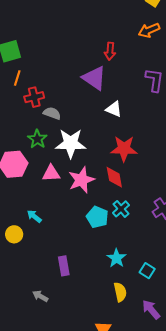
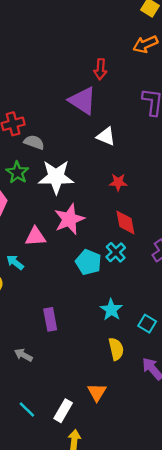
red star: (124, 149) -> (118, 182), size x0.6
pink triangle: (51, 173) -> (35, 237), moved
red diamond: (114, 177) -> (125, 223), moved

